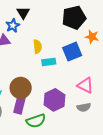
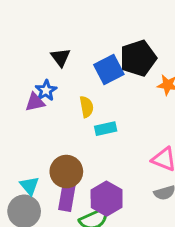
blue star: (13, 26) -> (46, 90), moved
blue square: (72, 52) -> (109, 69), moved
purple hexagon: (54, 100) -> (107, 199), moved

